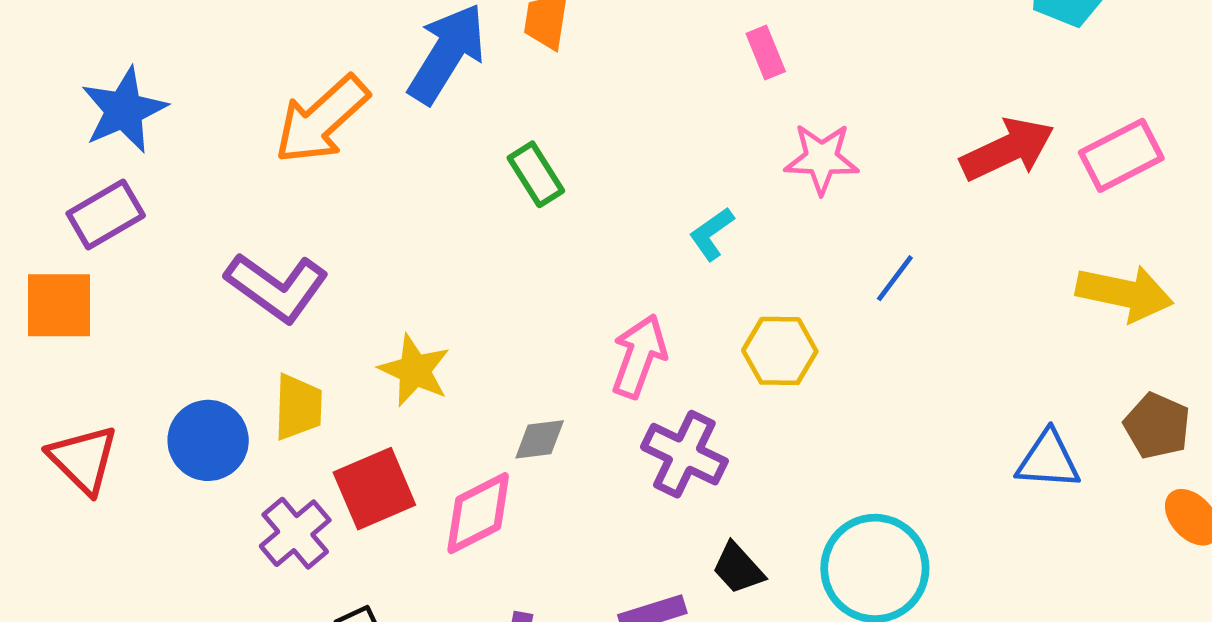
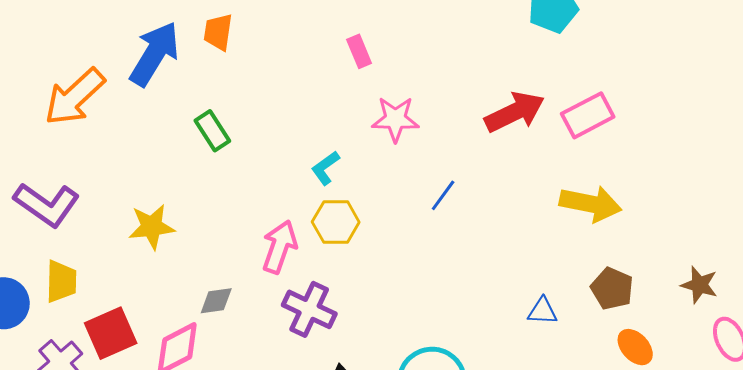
yellow hexagon: (780, 351) -> (336, 222), moved
yellow star: (415, 370) -> (152, 227), moved, turned -30
blue triangle: (1048, 460) -> (542, 311), size x0.7

